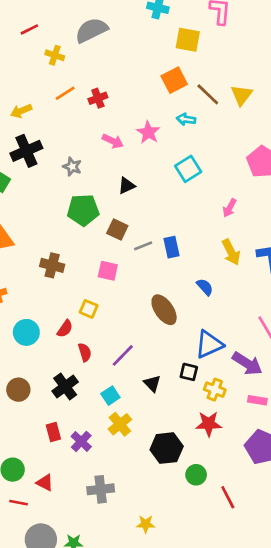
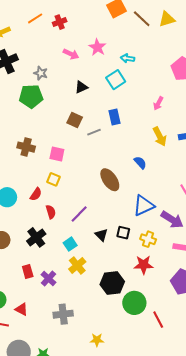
yellow triangle: (242, 95) -> (167, 19), turned 36
cyan arrow: (186, 119) -> (128, 58), moved
cyan square: (188, 169) -> (116, 80), moved
green pentagon: (83, 210) -> (31, 96), moved
blue rectangle: (171, 247) -> (114, 117), moved
pink square: (108, 271) -> (57, 154), moved
black square: (189, 372) -> (123, 233), moved
green circle: (196, 475) -> (134, 303), size x1.5

